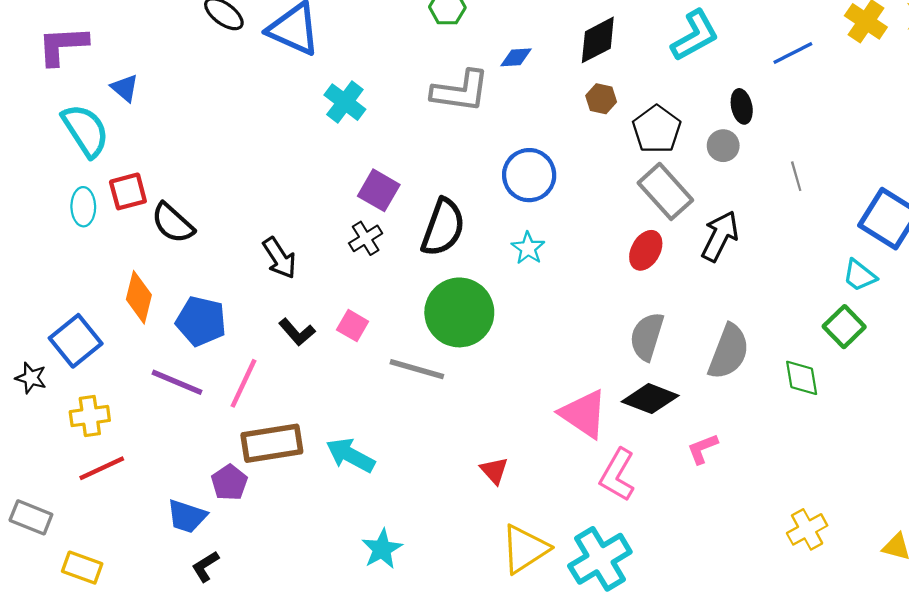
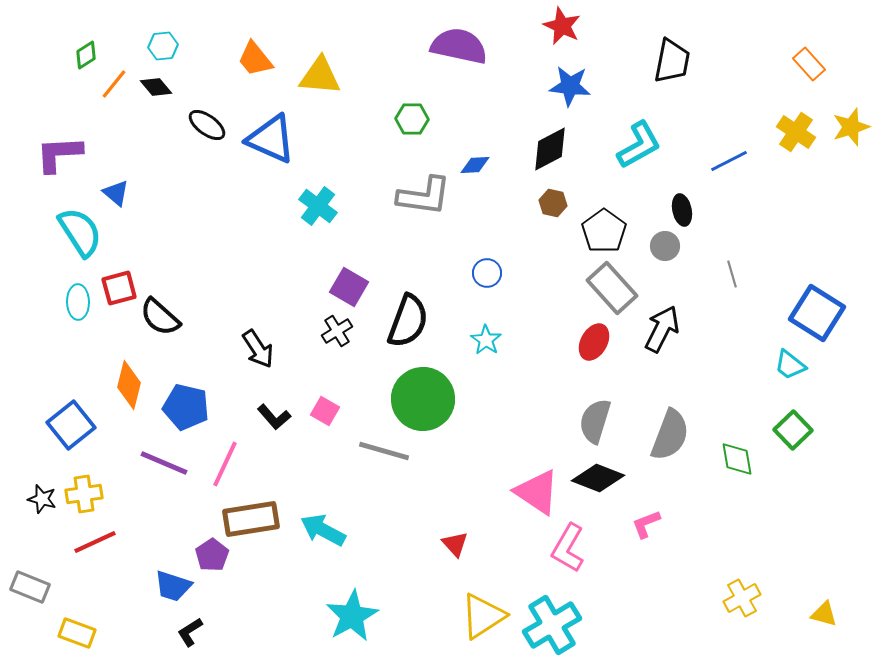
blue circle: (529, 175) -> (487, 273), size x0.6
green square: (844, 327) -> (793, 430), moved
black star: (31, 378) -> (42, 499), moved
cyan star: (382, 549) -> (352, 616), size x1.4

